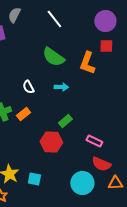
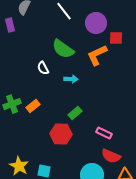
purple circle: (105, 21) -> (96, 23), moved
orange L-shape: (87, 63) -> (97, 55), turned 45
white semicircle: (28, 87) -> (43, 68), moved

